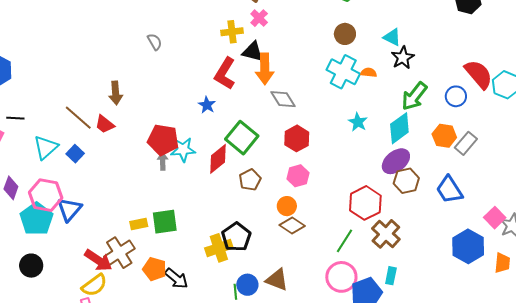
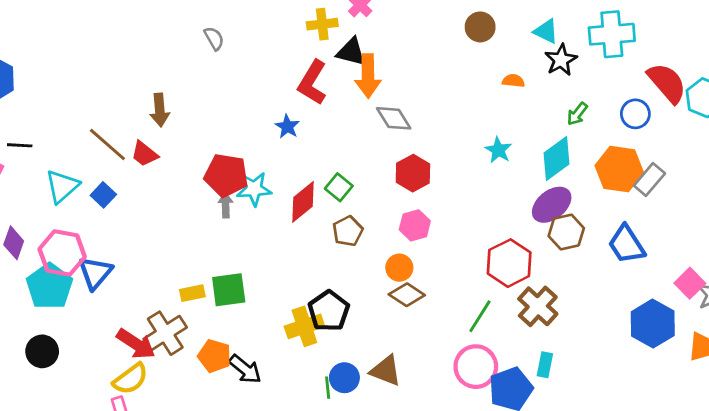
cyan cross: (343, 72) -> (612, 34), moved, turned -32
green arrow: (414, 96) -> (577, 114), size x0.6
orange hexagon: (444, 136) -> (619, 169), size x1.4
green square: (242, 138) -> (339, 187), moved, size x0.6

